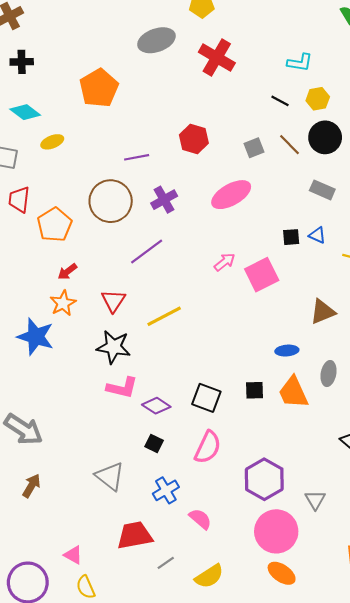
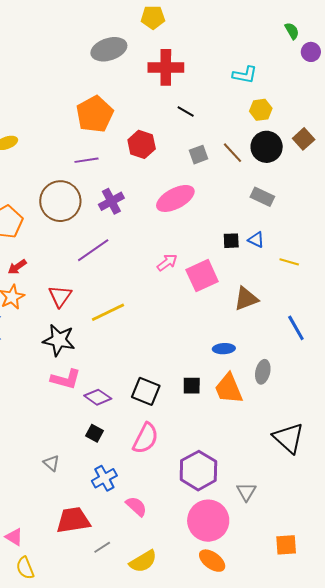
red cross: (217, 57) -> (166, 67), turned -32
orange pentagon: (99, 88) -> (95, 114), moved
black line: (280, 101) -> (186, 112), moved
brown triangle: (323, 312) -> (246, 299), moved
gray triangle: (110, 476) -> (51, 463), size x0.6

